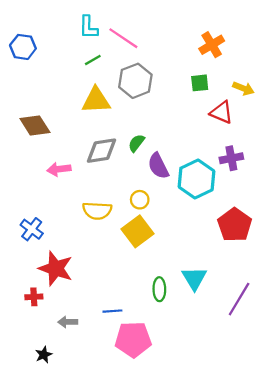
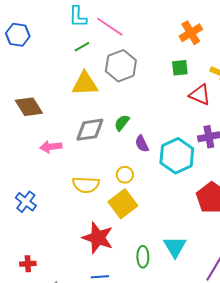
purple semicircle: (158, 166) -> (142, 144), size x0.7
red star: (56, 268) -> (98, 238), moved

